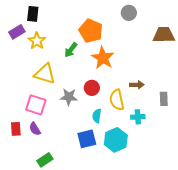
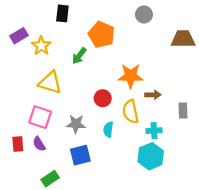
black rectangle: (33, 14) -> (62, 13), moved
orange star: (103, 58) -> (131, 76), moved, turned -30
gray star: (69, 97) -> (76, 124), moved
blue square: (87, 139) -> (80, 155), moved
cyan hexagon: (116, 140) -> (151, 156), moved

